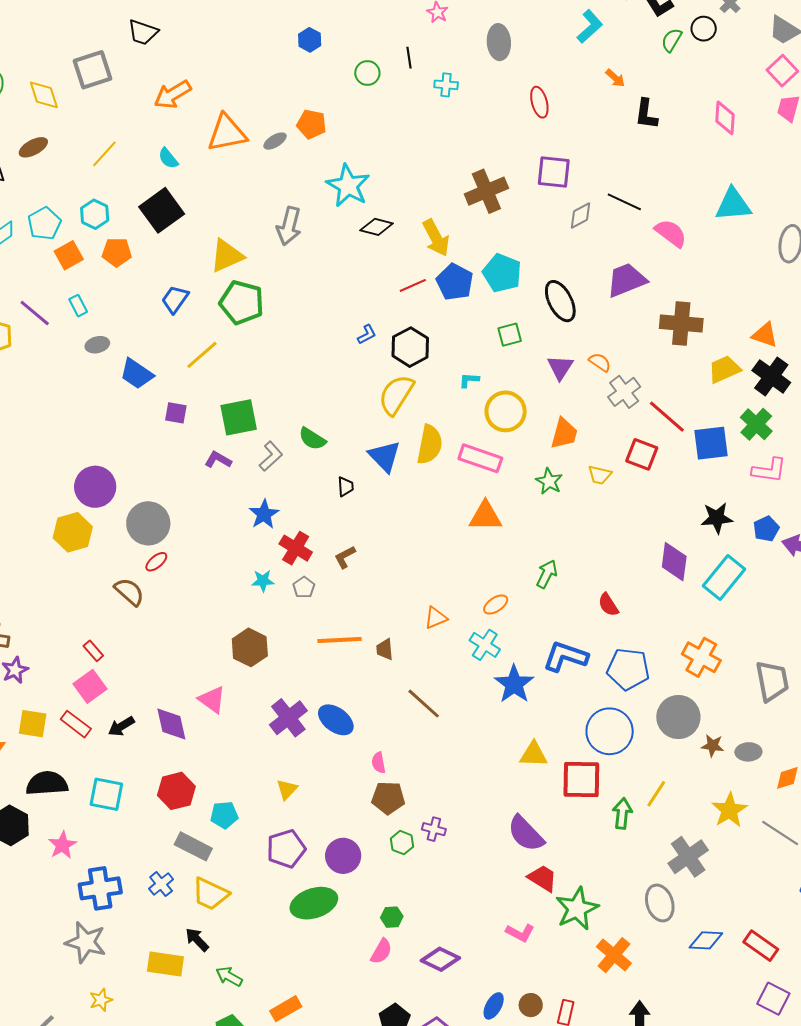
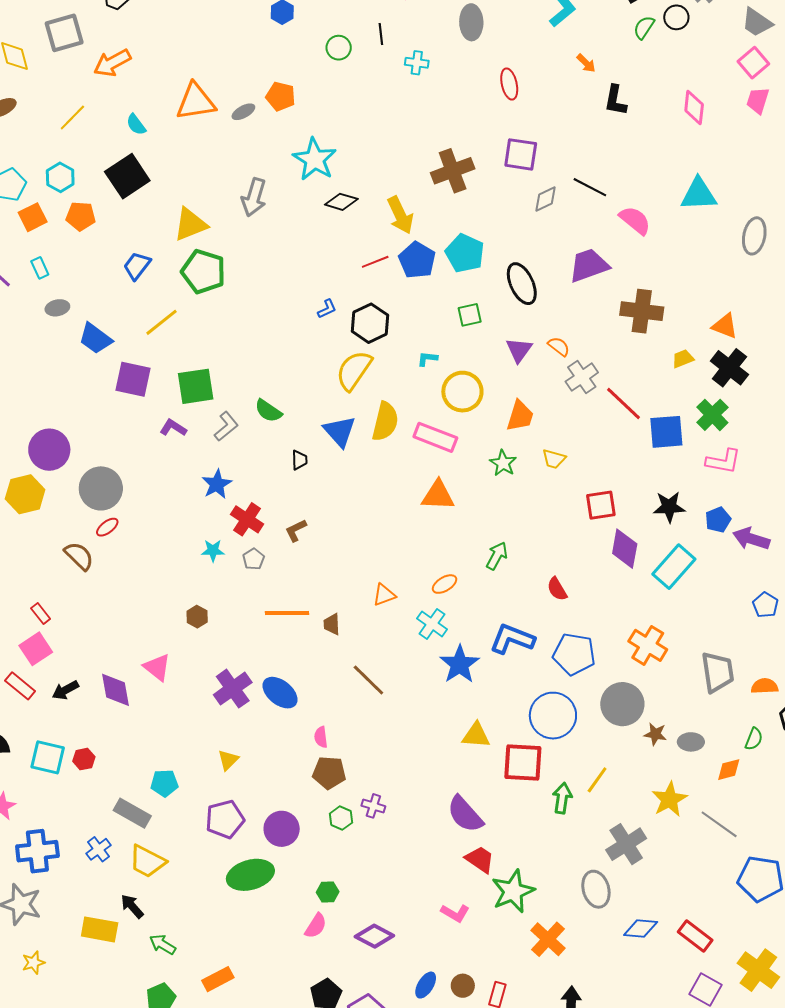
orange arrow: (173, 94) -> (112, 63), moved
yellow trapezoid: (724, 369) -> (683, 359), size x0.7
purple square: (176, 413) -> (133, 379), size x1.6
red square: (642, 454) -> (601, 505), moved, turned -32
brown hexagon: (250, 647) -> (197, 617), size x0.6
red hexagon: (176, 791) -> (84, 759), moved, size x0.6

